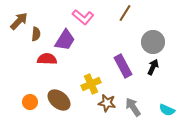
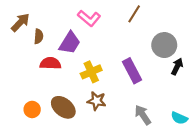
black arrow: (153, 67) -> (177, 66), moved
yellow cross: (91, 84) -> (91, 72), moved
brown star: (107, 103) -> (97, 101), moved

